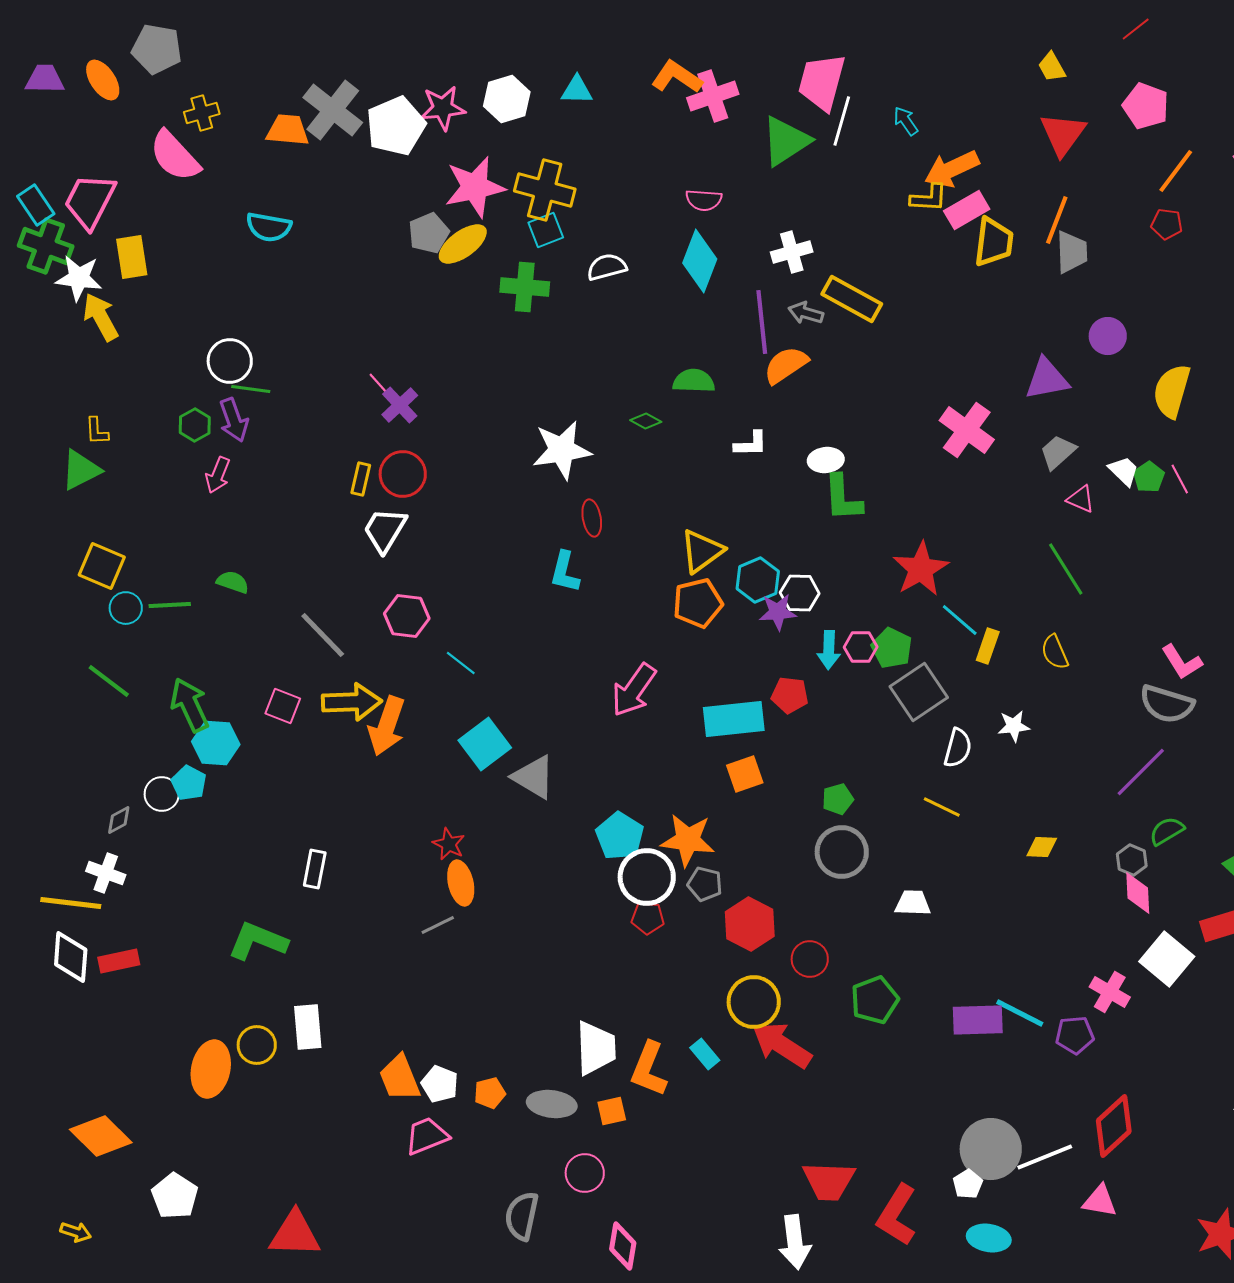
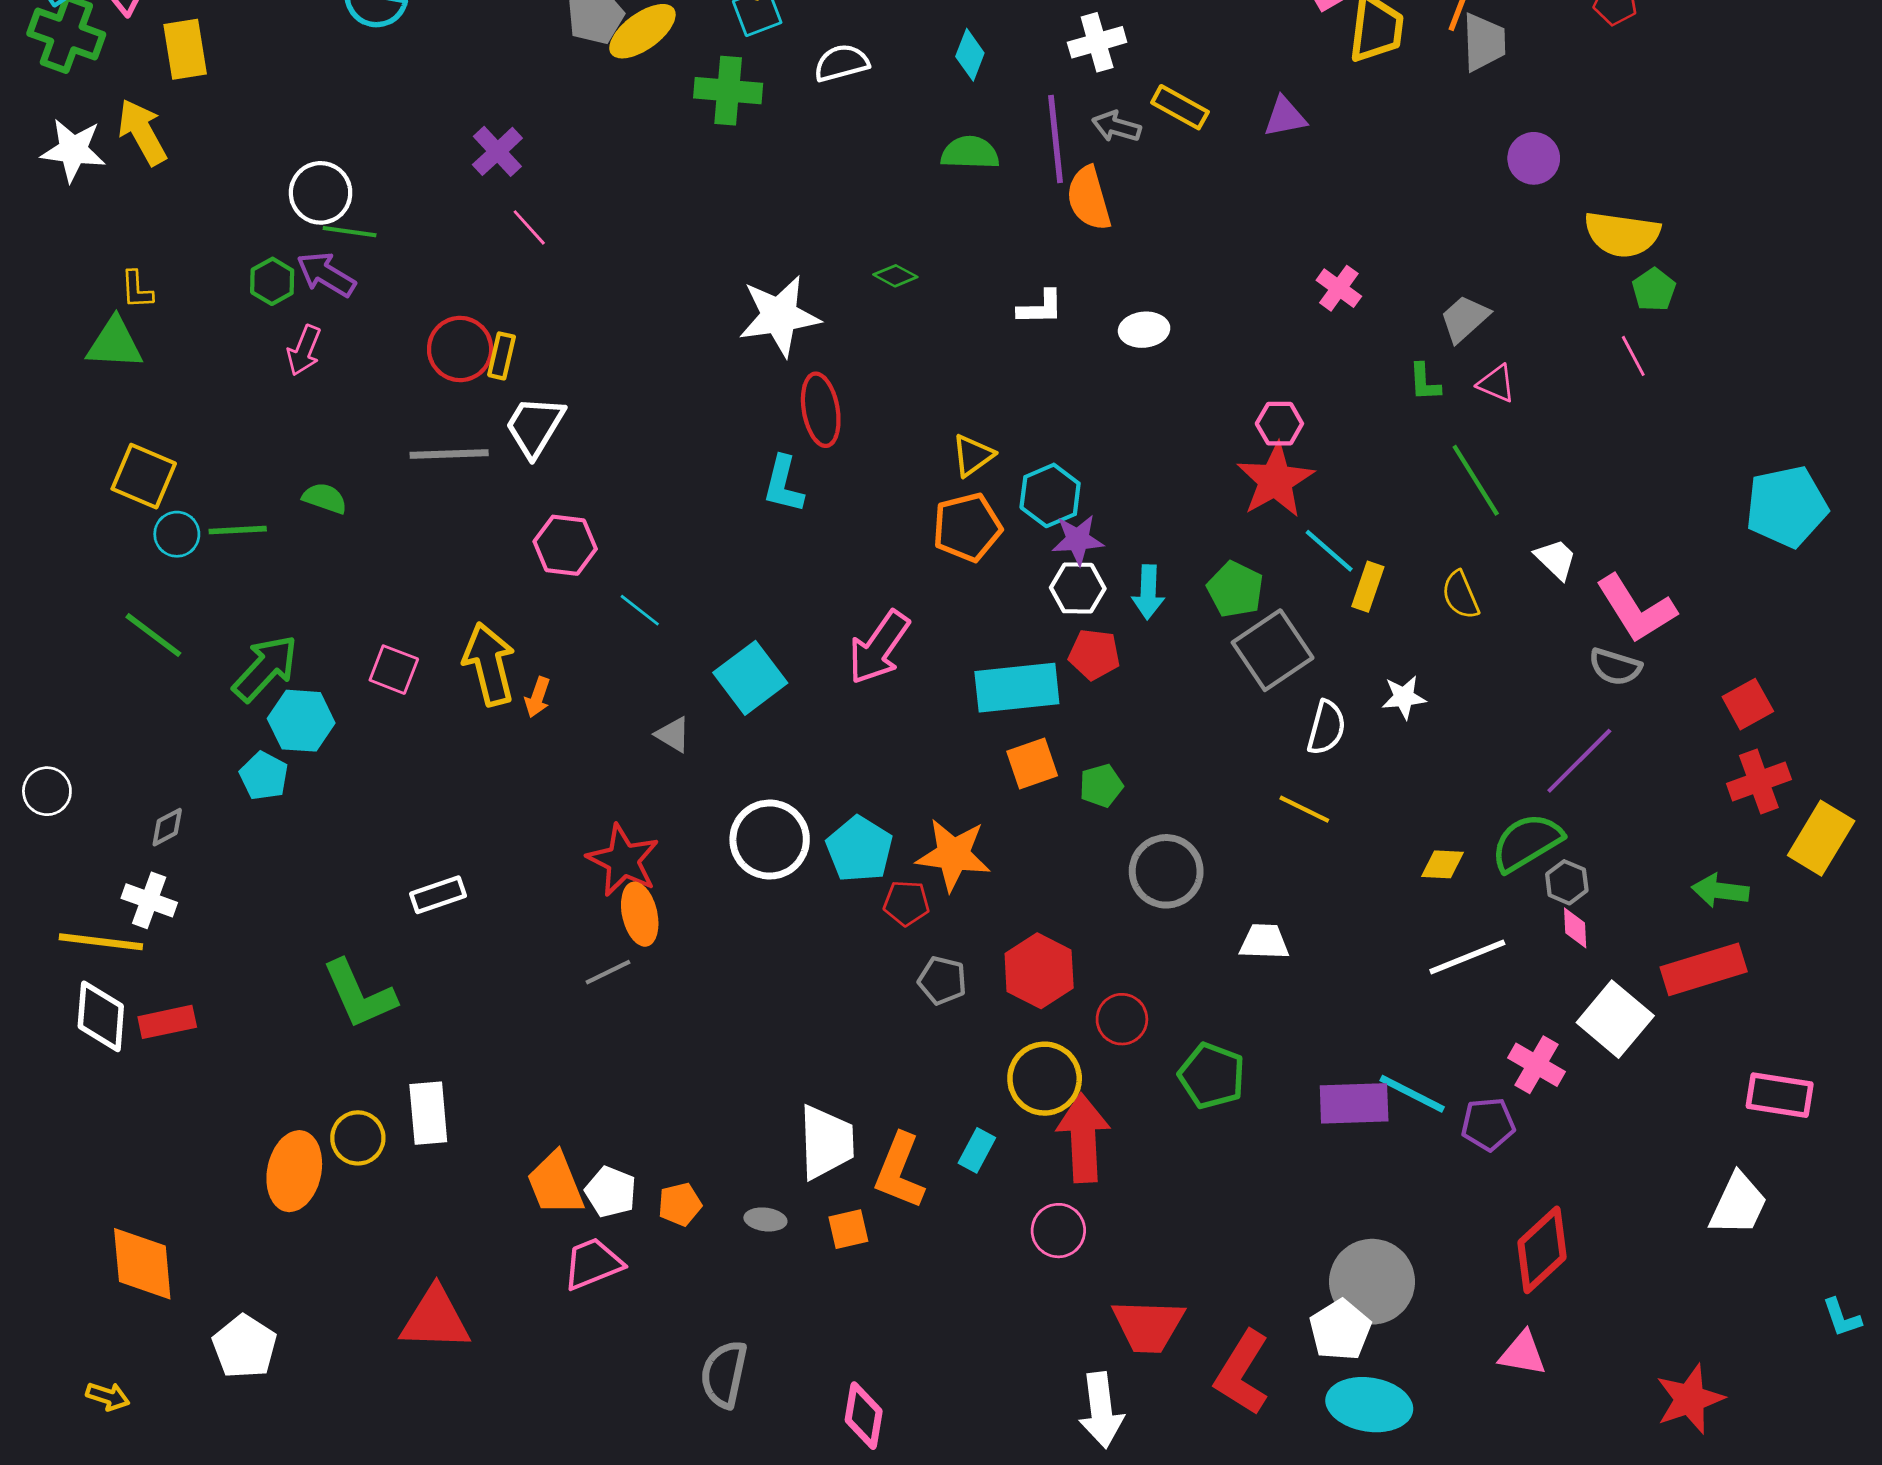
cyan diamond: (700, 261) -> (970, 55), size x0.6
white star: (79, 278) -> (73, 150), moved
yellow rectangle: (852, 299) -> (1180, 107), size x0.7
orange semicircle: (786, 365) -> (1089, 198), turned -72
purple triangle: (1047, 379) -> (1285, 117), moved, size x0.7
green semicircle: (694, 381) -> (970, 153), moved
yellow semicircle: (1172, 391) -> (1622, 234), turned -98
purple cross: (400, 405) -> (497, 151), moved
purple arrow: (234, 420) -> (326, 274), turned 141
pink cross: (967, 430) -> (1339, 288), size x0.6
green triangle: (81, 470) -> (115, 343), turned 30
white trapezoid: (1124, 471) -> (1556, 559), moved
red circle: (403, 474) -> (460, 349), moved
green pentagon: (1149, 477) -> (1654, 290), moved
green L-shape: (843, 498) -> (1425, 382), moved, size x0.6
red ellipse: (592, 518) -> (821, 410), size x1.4
yellow triangle: (702, 551) -> (973, 455), size x0.7
white hexagon: (800, 593) -> (1078, 588), moved
gray line: (323, 635) -> (449, 454), moved, turned -48
pink hexagon: (861, 647) -> (1279, 424), moved
pink L-shape: (1182, 662) -> (1636, 609), size x1.4
yellow arrow: (352, 702) -> (489, 664), turned -102
gray semicircle: (1167, 704) -> (1615, 667), size x0.7
green arrow: (190, 705) -> (265, 668), turned 68
orange arrow: (387, 726) -> (537, 697), size x0.5
cyan square: (485, 744) -> (750, 678), moved
gray triangle: (534, 777) -> (673, 735), moved, size x0.6
white circle: (162, 794) -> (47, 791), moved
green pentagon: (838, 799) -> (1101, 786), moved
green semicircle: (1167, 831) -> (1527, 842), moved, size x1.5
red star: (449, 844) -> (623, 860), size x1.6
white rectangle: (315, 869) -> (438, 895), turned 60
white circle: (647, 877) -> (770, 840), moved
gray pentagon: (705, 884) -> (942, 980), moved
pink diamond: (1138, 893) -> (1575, 928), size x0.7
red pentagon: (648, 918) -> (906, 903), moved
green L-shape: (258, 941) -> (359, 994), turned -136
green pentagon: (875, 1000) -> (1212, 1076), turned -30
red arrow: (782, 1045) -> (1083, 1138), turned 54
cyan rectangle: (705, 1054) -> (977, 1150), turned 68
gray ellipse: (552, 1104) -> (765, 1219), size x0.6
orange diamond: (101, 1136) -> (142, 1264), turned 40
white line: (1045, 1157) -> (1467, 957), moved
pink circle: (585, 1173) -> (1058, 1231), moved
white pentagon: (968, 1184) -> (1340, 1330), size x1.5
red triangle: (295, 1234) -> (435, 1319), moved
cyan ellipse: (989, 1238) -> (1369, 1405), size x1.4

